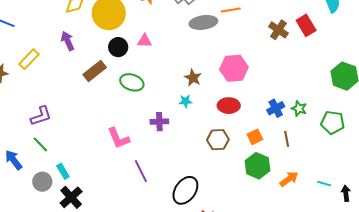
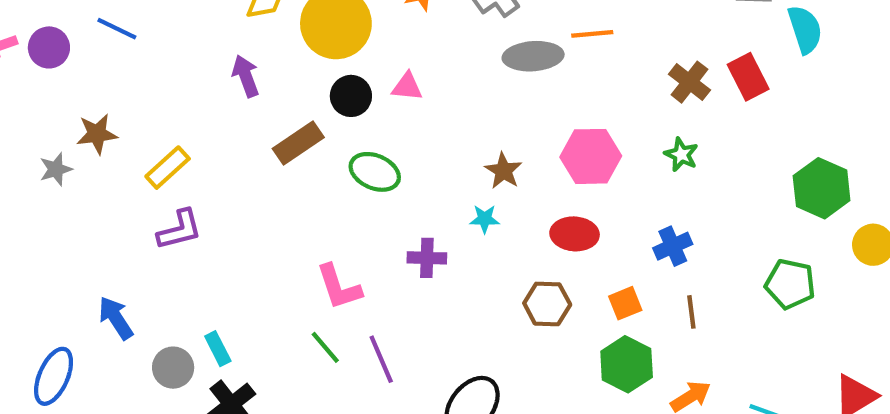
yellow rectangle: (29, 59) -> (168, 168), moved
green star: (299, 109) -> (681, 155), moved
green line: (40, 144) -> (325, 347), moved

